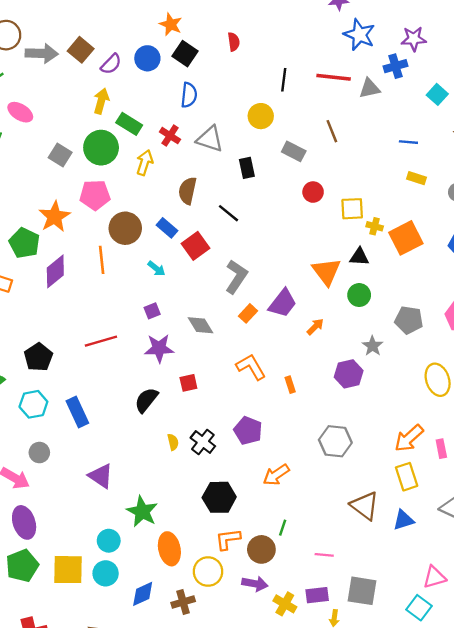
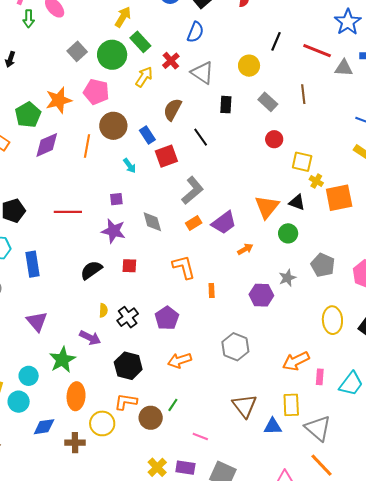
yellow rectangle: (407, 477) -> (291, 405), moved
purple arrow: (255, 584) -> (90, 338), moved

